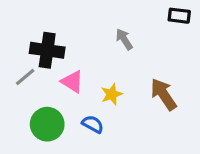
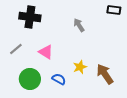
black cross: (47, 50) -> (30, 17), moved
yellow star: (112, 94) -> (80, 67), moved
brown arrow: (164, 94) -> (105, 74), moved

